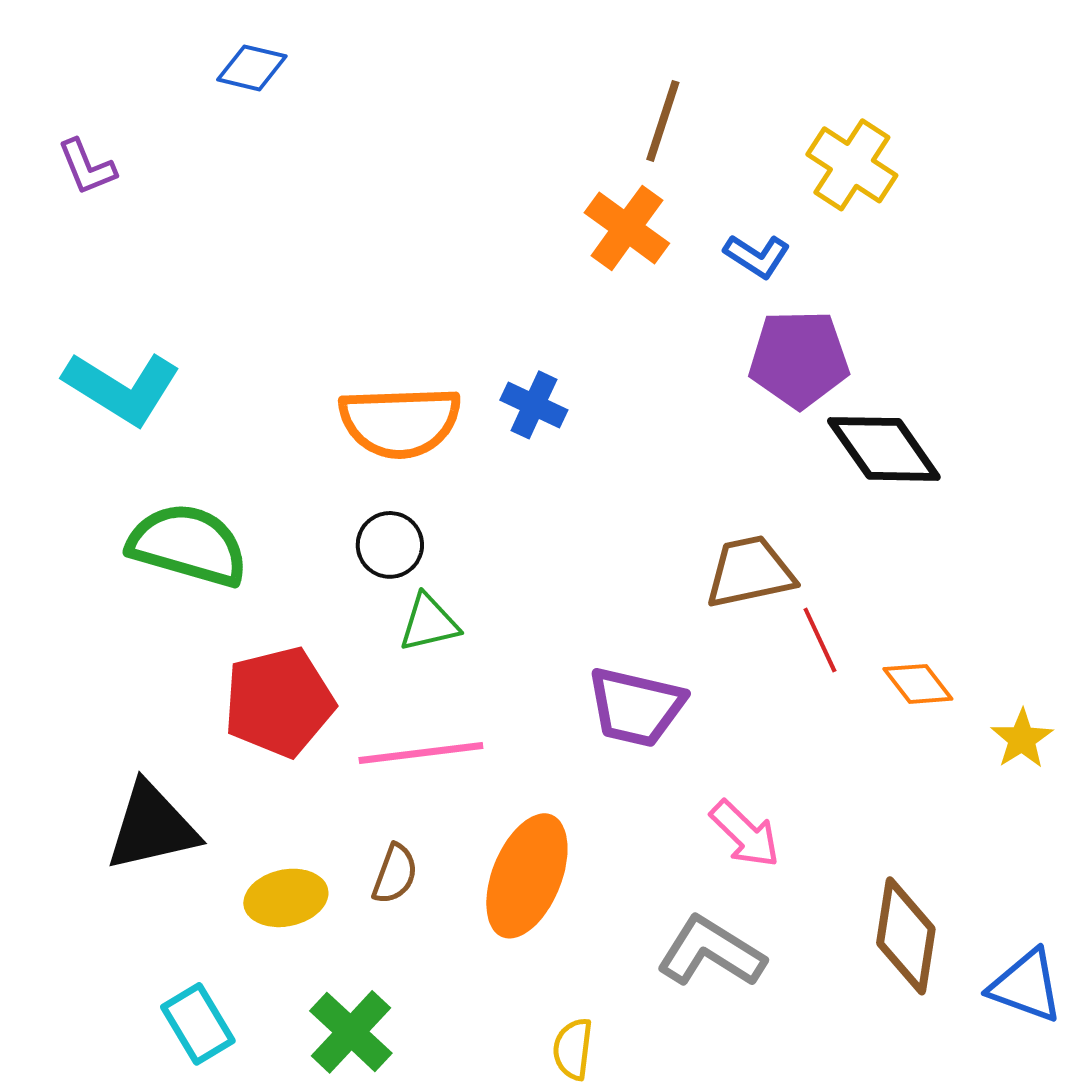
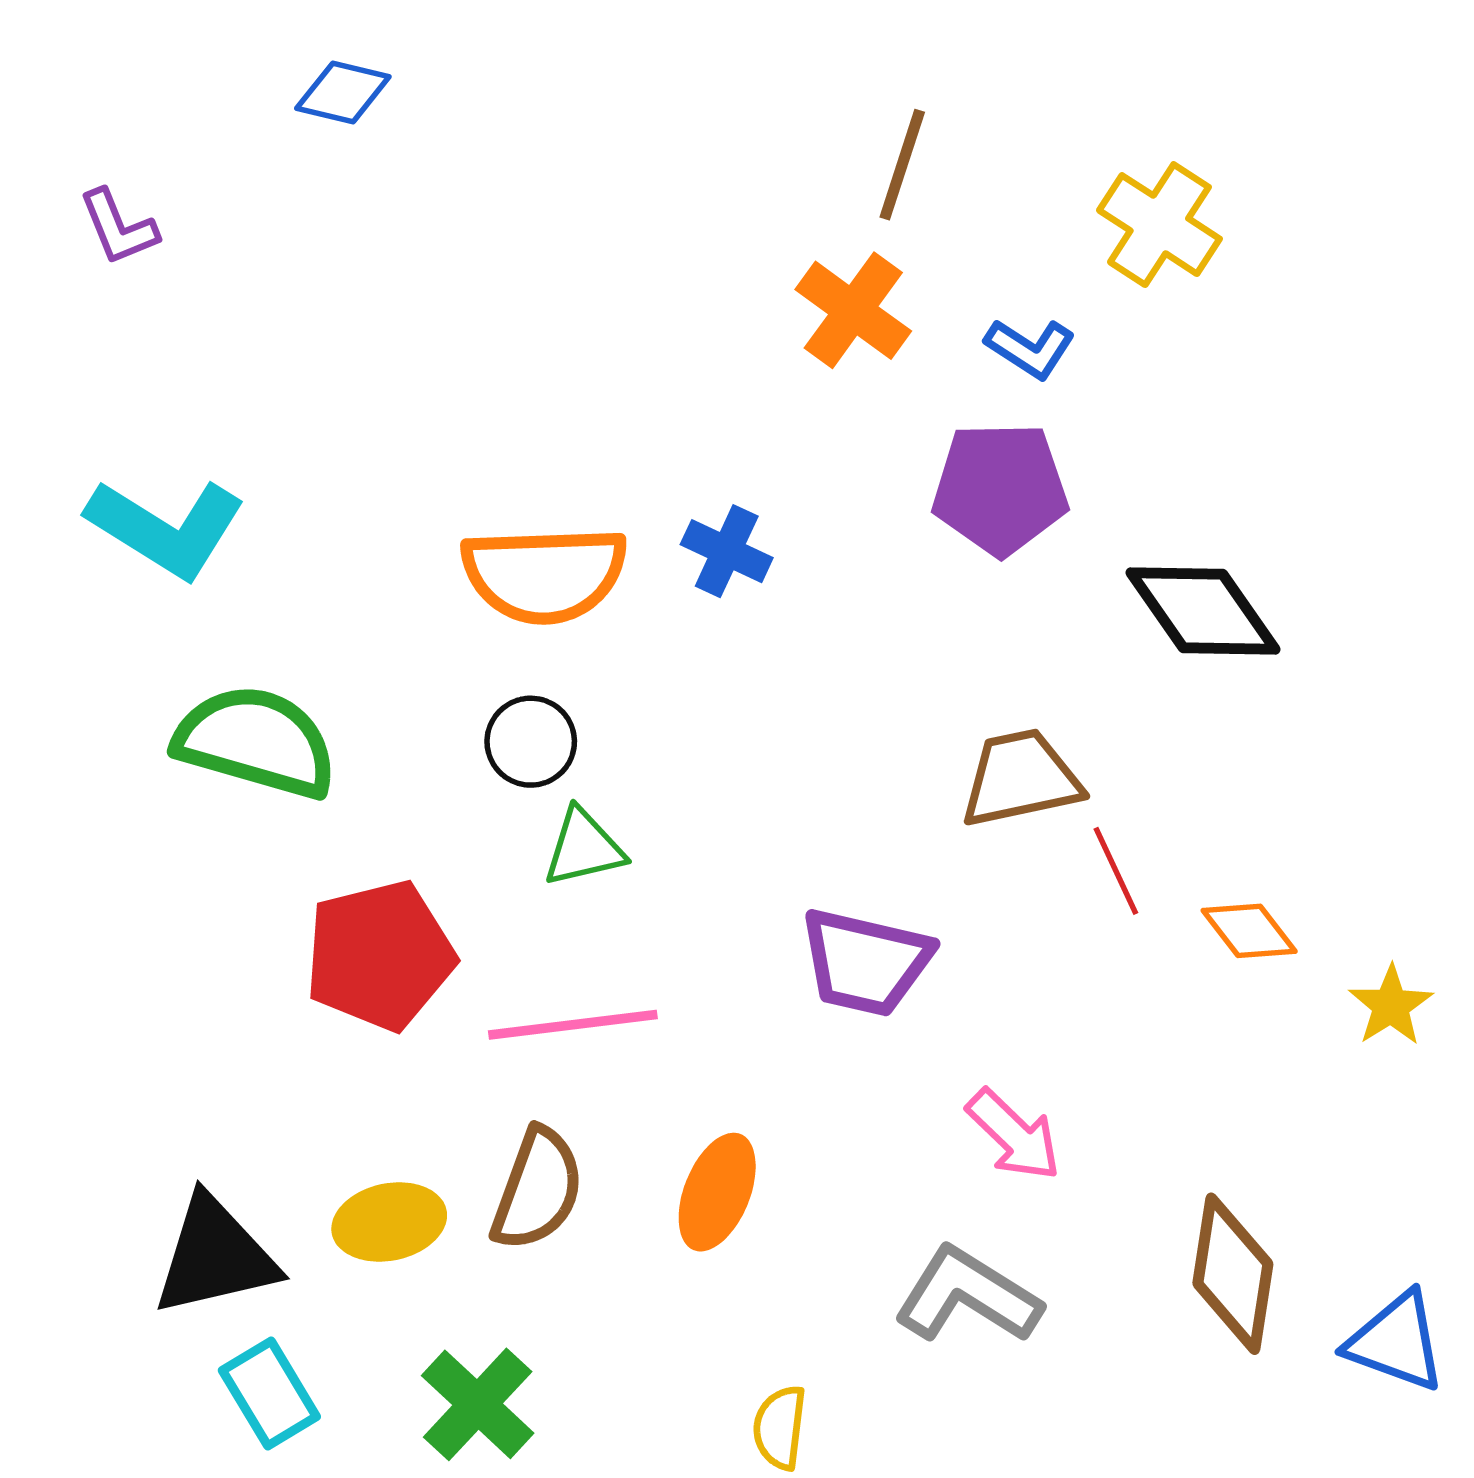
purple pentagon: (799, 359) -> (1000, 489), moved
black triangle: (152, 827) -> (215, 1256), moved
brown semicircle: (395, 874) -> (538, 1189), size x1.5
orange ellipse: (527, 876) -> (717, 1192), size x0.7

